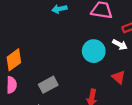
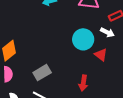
red triangle: (118, 77) -> (101, 55), moved

